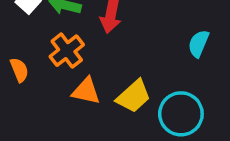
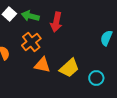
cyan circle: (181, 114) -> (96, 78), size x0.6

